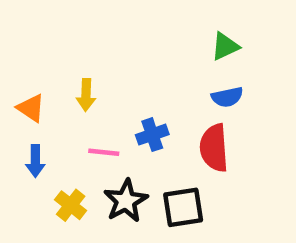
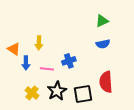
red semicircle: (214, 148) -> (106, 82), moved
blue arrow: (35, 161) -> (26, 63), moved

